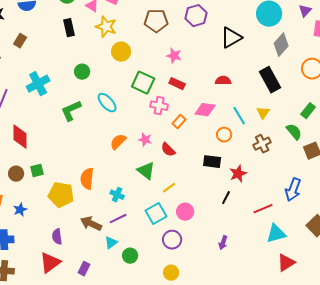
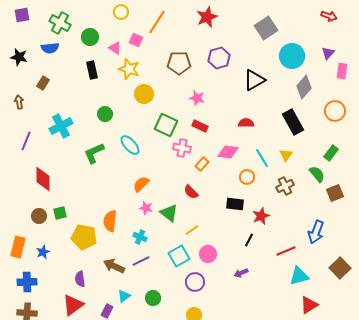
pink star: (145, 140) -> (146, 208), moved
cyan triangle: (111, 243) -> (124, 296), moved
purple arrow: (223, 243) -> (241, 273), moved, turned 48

